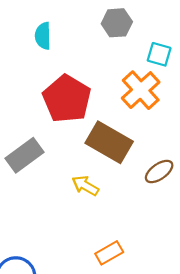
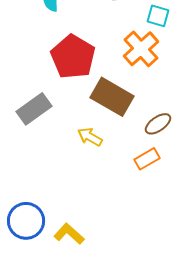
orange rectangle: (109, 253) -> (147, 159), moved

